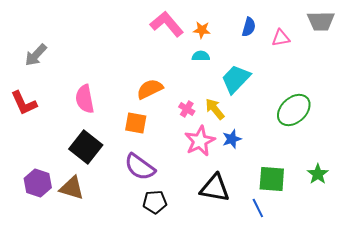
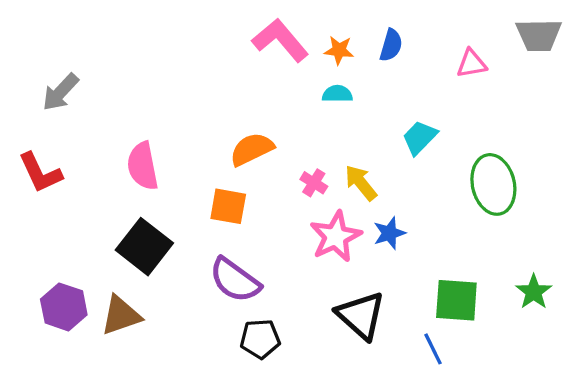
blue semicircle: (249, 27) -> (391, 45), moved
cyan trapezoid: (236, 79) -> (420, 137), moved, size x0.7
green ellipse: (294, 110) -> (493, 184), turned -60
brown triangle: (72, 188) -> (121, 315), turned -36
black triangle: (215, 188) -> (361, 315), turned 32

